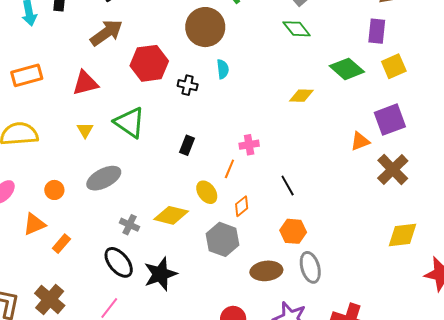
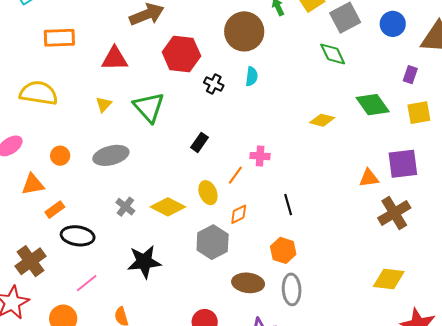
purple rectangle: (377, 31) -> (410, 75), size x0.7
black ellipse: (119, 262) -> (78, 236), moved, turned -56

